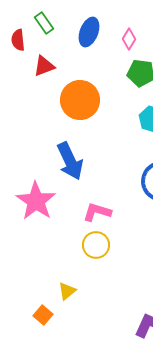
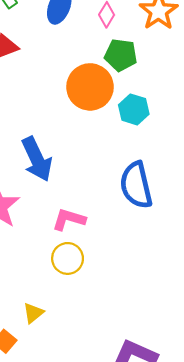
orange circle: (80, 100) -> (90, 87), moved

